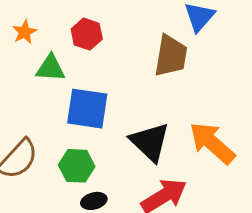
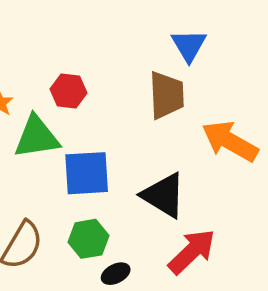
green triangle: (51, 68) -> (37, 137), size x1.4
orange arrow: (212, 143) -> (230, 141), moved

